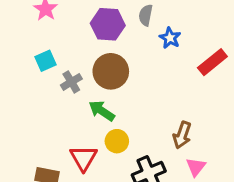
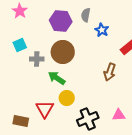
gray cross: (71, 82) -> (37, 59), turned 32
brown arrow: (182, 135) -> (110, 72), moved
pink triangle: (196, 167) -> (119, 115), turned 48

